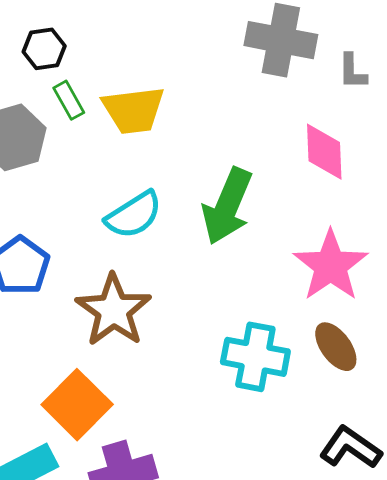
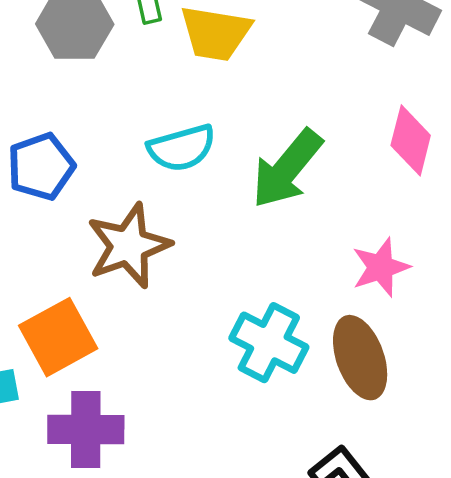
pink star: (331, 266) -> (381, 267), size x0.7
brown ellipse: (336, 347) -> (360, 358), size x1.4

